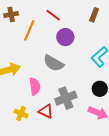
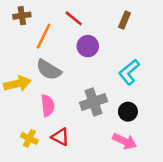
gray semicircle: (54, 63) -> (49, 70), moved
gray cross: (66, 98) -> (94, 102), moved

